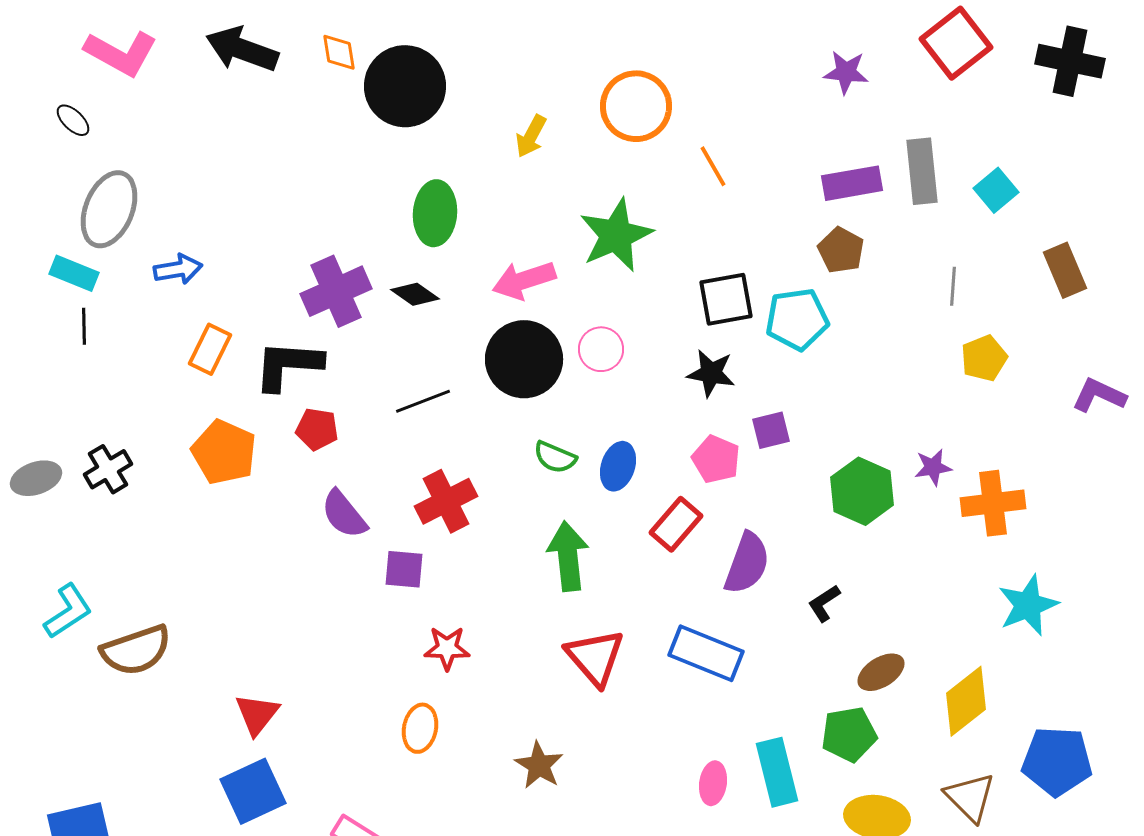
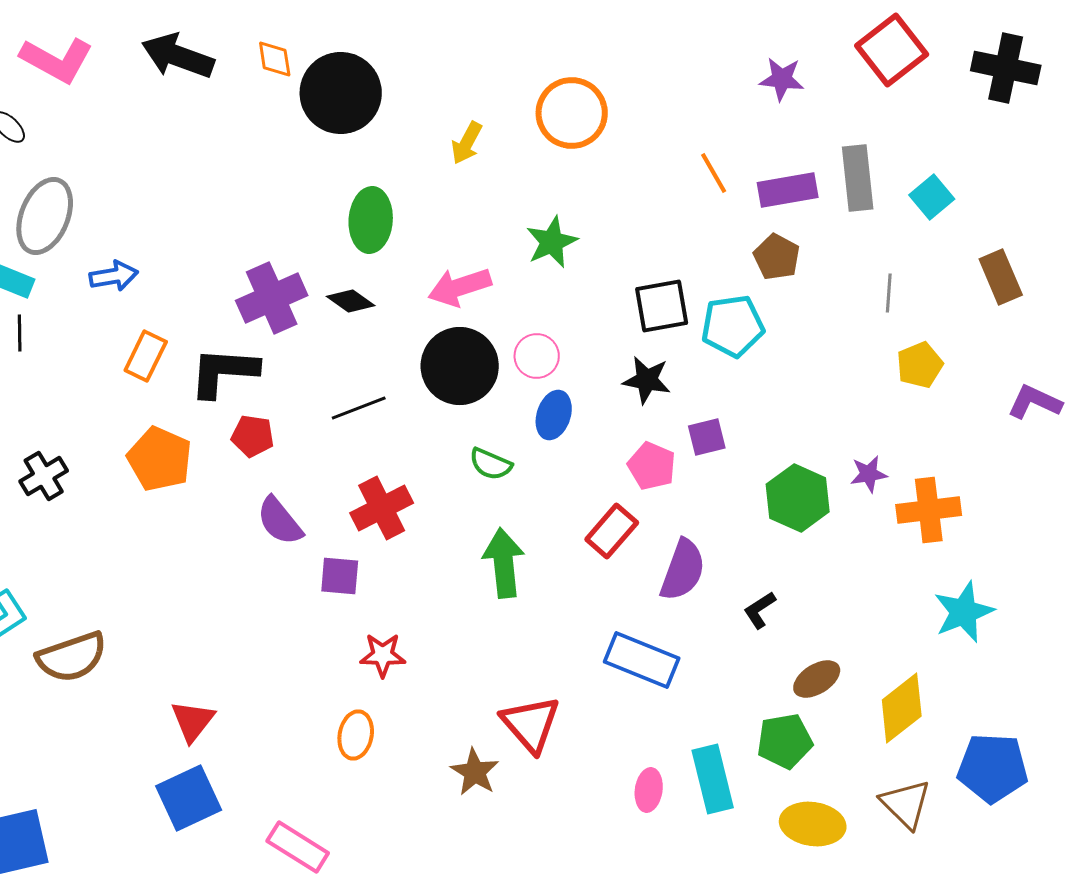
orange line: (713, 166) -> (714, 173), moved
green star: (616, 235) -> (552, 242), size x0.7
blue ellipse: (618, 466) -> (554, 415), moved
red triangle: (595, 657) -> (531, 724), moved

